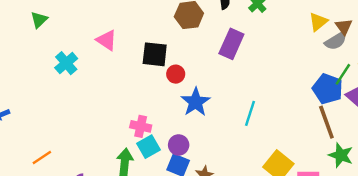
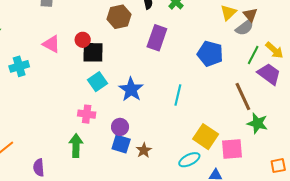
cyan cross: (66, 63) -> (19, 66), turned 30
red circle: (176, 74) -> (83, 40), moved
blue pentagon: (328, 89) -> (210, 54), moved
cyan square: (149, 147) -> (97, 82), moved

